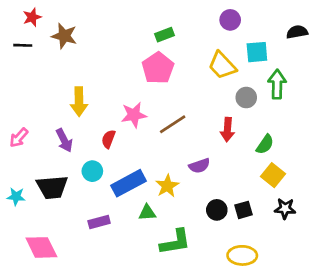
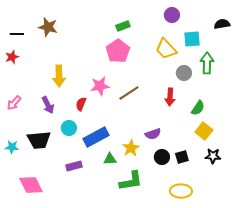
red star: (32, 17) -> (12, 57), moved
purple semicircle: (199, 166) -> (153, 134), moved
yellow star: (167, 186) -> (131, 148), moved

